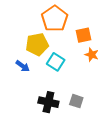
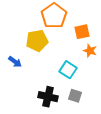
cyan square: (56, 62) -> (68, 70), moved
blue arrow: (23, 66) -> (15, 62), moved

